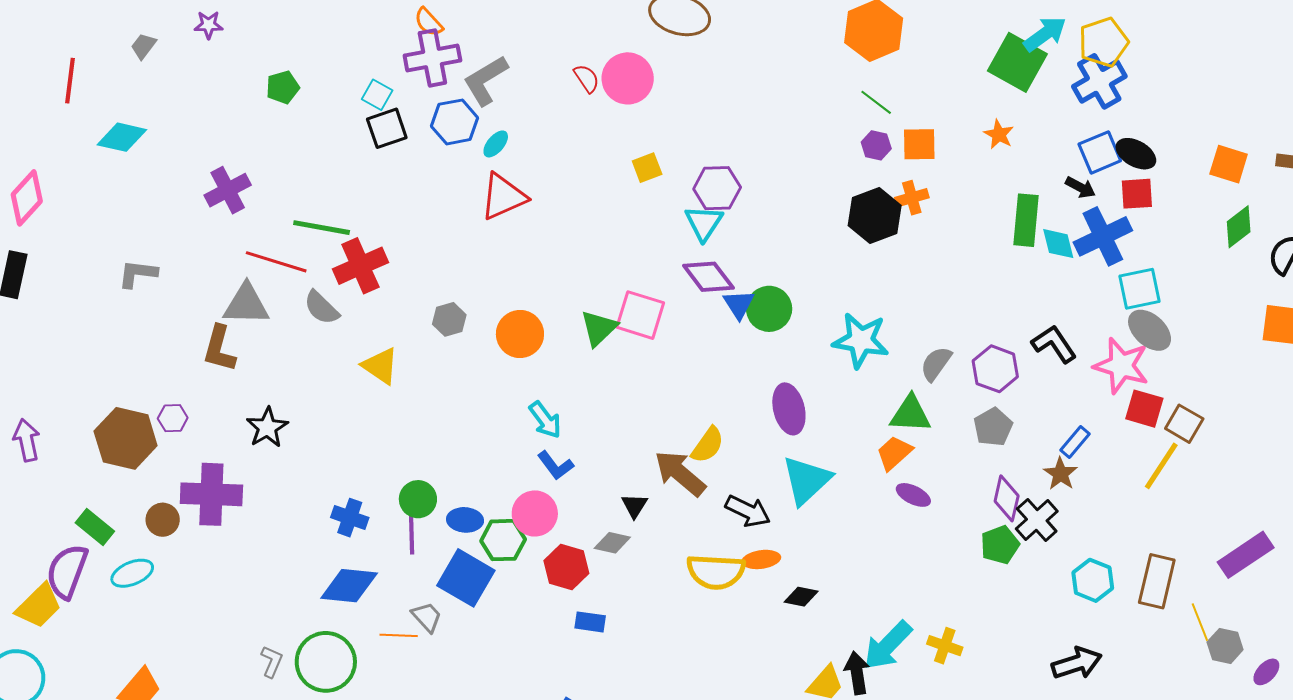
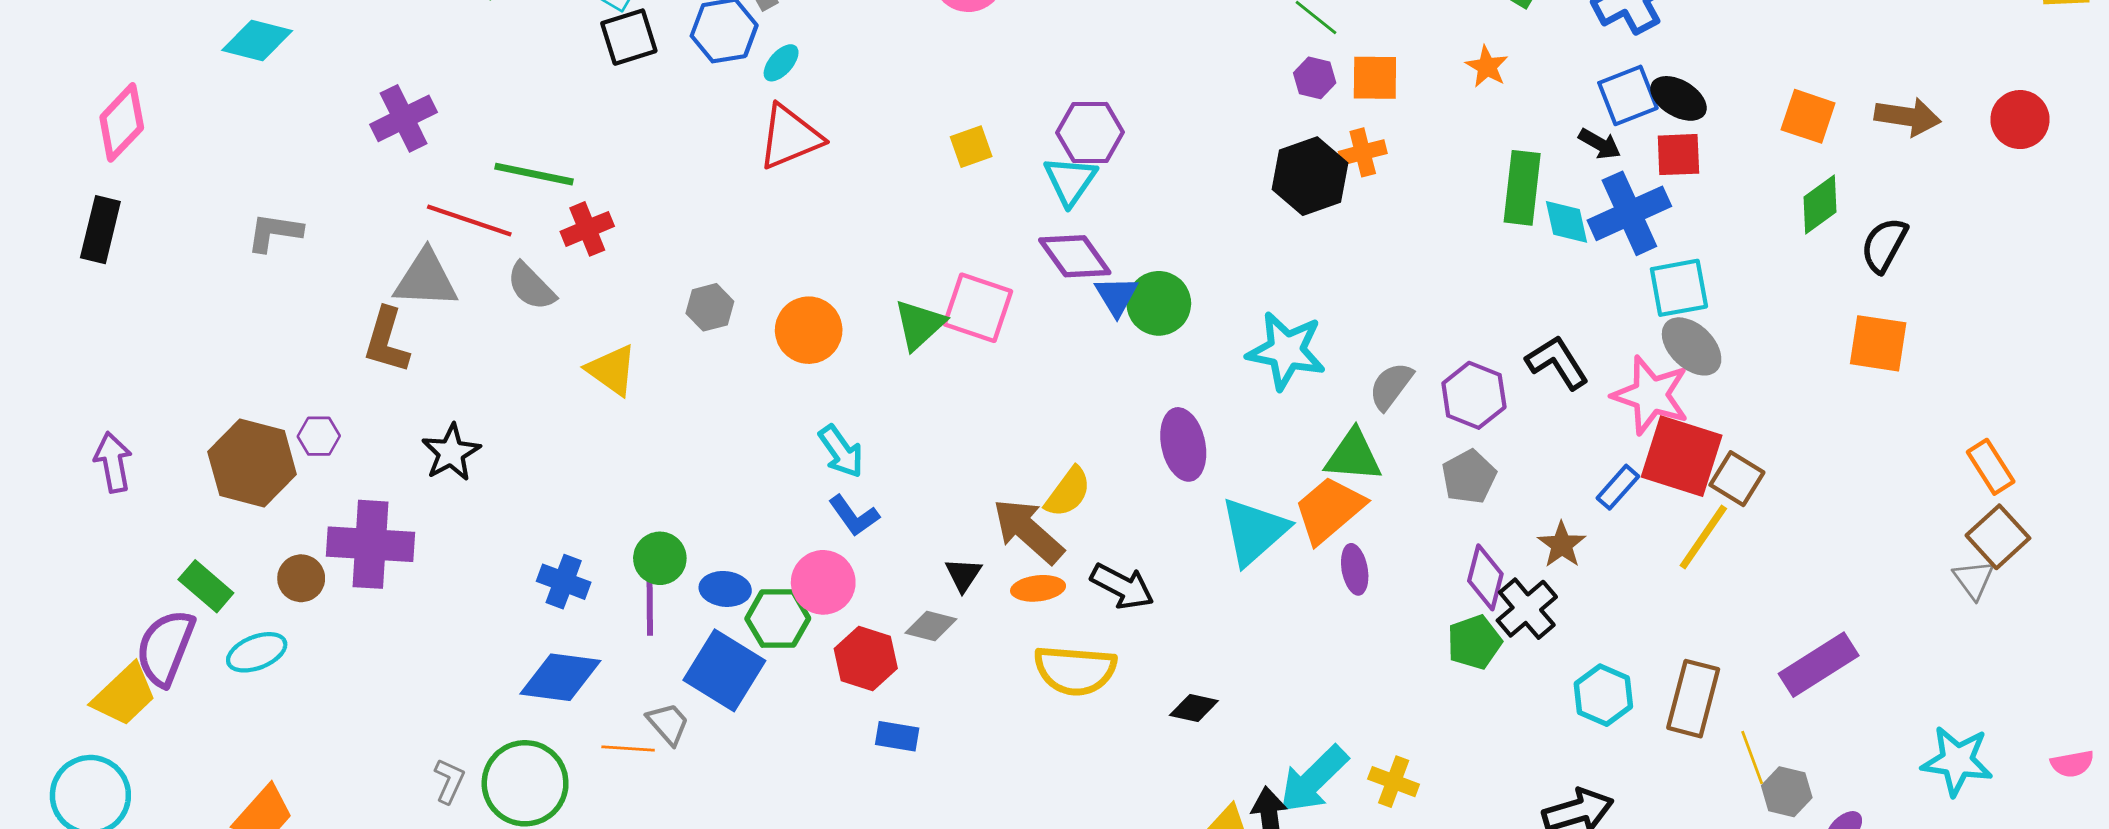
yellow square: (647, 168) -> (971, 147), moved
red cross: (360, 266) -> (587, 229), size x0.7
red square: (1144, 409) -> (1682, 456), size x1.5
blue rectangle: (1075, 442) -> (1618, 487), moved
orange trapezoid: (894, 453) -> (1329, 510), size x1.4
cyan triangle: (806, 480) -> (1254, 531), moved
purple ellipse: (913, 495) -> (1355, 569), turned 52
orange ellipse: (761, 559) -> (1038, 588), moved

